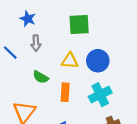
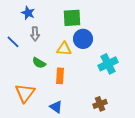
blue circle: (98, 61) -> (83, 39), moved
cyan cross: (100, 95) -> (108, 64), moved

